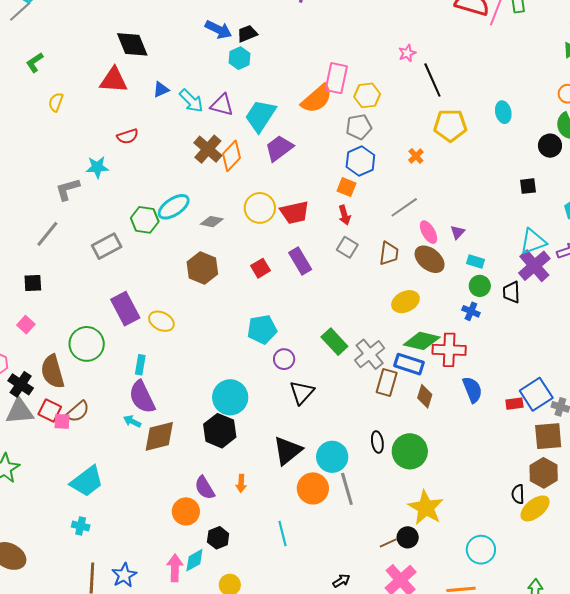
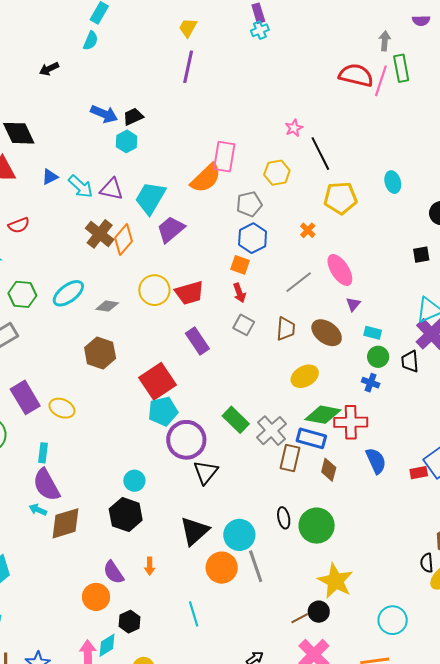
yellow hexagon: (367, 95) -> (277, 173), moved
green hexagon: (145, 220) -> (22, 294), moved
pink ellipse: (428, 232) -> (340, 270), moved, size x1.4
red square: (260, 268) -> (158, 381), moved, size x1.8
purple circle: (284, 359) -> (186, 440), size x1.8
cyan circle: (230, 397) -> (134, 481), size x0.6

